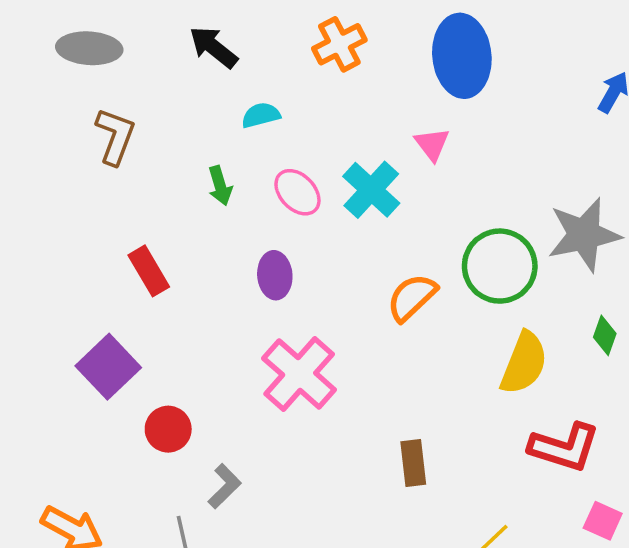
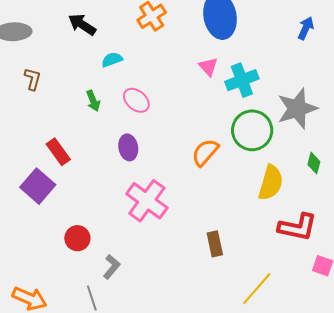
brown L-shape: (115, 136) -> (33, 79), size x0.7
cyan cross: (371, 190) -> (242, 80), moved, turned 32
purple square: (108, 367) -> (38, 186), moved

